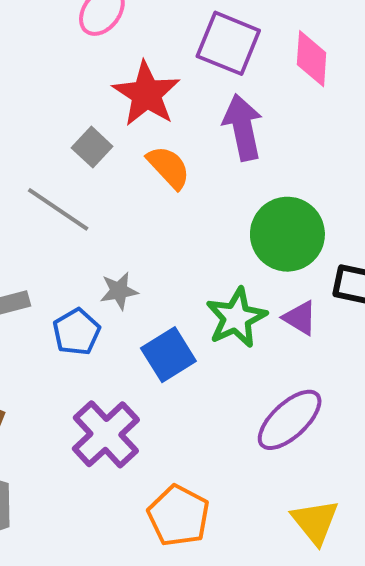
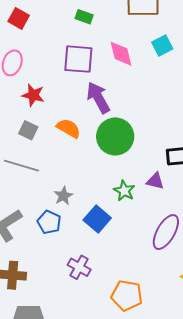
red star: (146, 94) -> (33, 95), moved, size x0.7
green circle: (287, 234) -> (115, 136), moved
green star: (236, 318) -> (124, 191), size x0.7
purple cross: (106, 434) -> (79, 267), size x0.7

